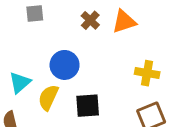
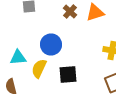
cyan triangle: (20, 83) -> (18, 58), turned 36

